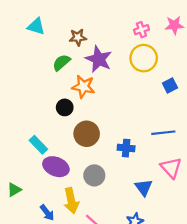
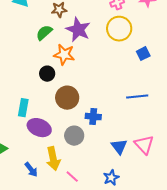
cyan rectangle: (38, 145) -> (23, 108), turned 54
blue cross: (126, 148) -> (93, 117), moved
pink triangle: (171, 168) -> (144, 145), moved

